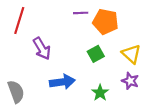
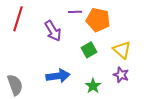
purple arrow: (42, 48) -> (53, 31), moved

